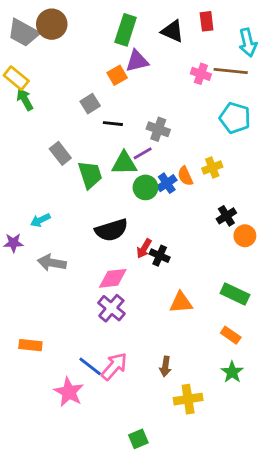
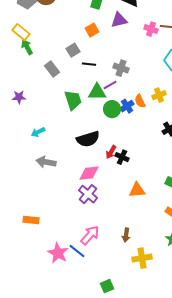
purple triangle: (137, 61) -> (119, 20), moved
gray rectangle: (60, 153) -> (52, 69), moved
purple star: (13, 243) -> (19, 97), moved
blue line: (90, 366) -> (77, 251), moved

